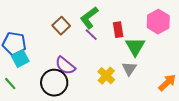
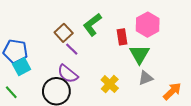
pink hexagon: (158, 22) -> (148, 25), moved
purple line: (91, 35) -> (72, 49), moved
gray triangle: (129, 69) -> (146, 78), moved, turned 35

